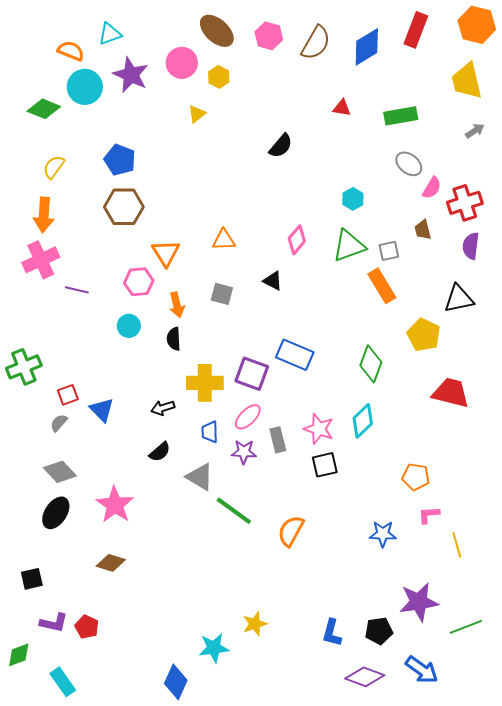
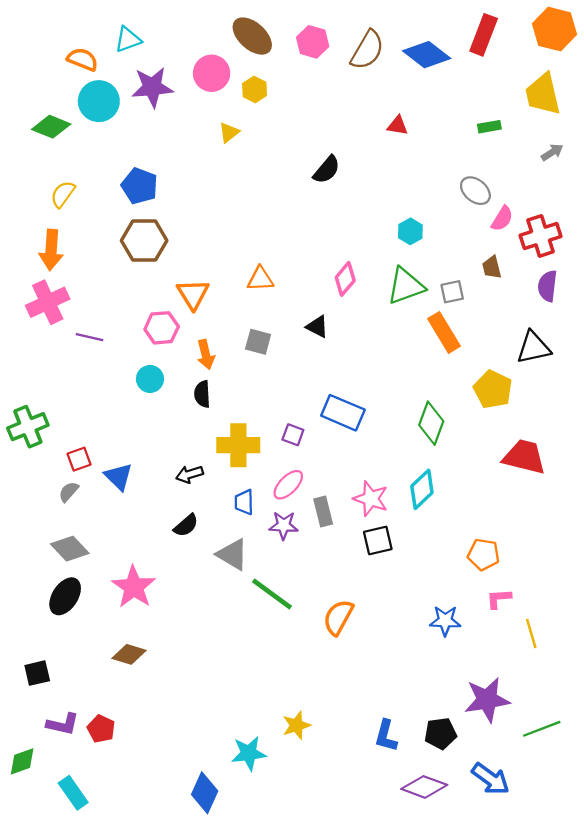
blue diamond: (367, 47) -> (427, 55), turned 69
purple star: (131, 75) -> (152, 87), turned -30
green rectangle: (401, 116) -> (489, 127), moved, size x0.6
purple square: (252, 374) -> (293, 435), size x0.6

